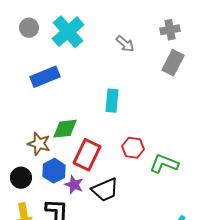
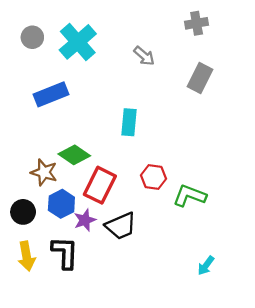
gray cross: (170, 30) -> (197, 23), moved
green diamond: (65, 129) -> (74, 155), turned 40
purple star: (74, 185) -> (85, 220), turned 30

